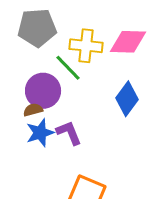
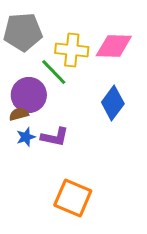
blue star: (40, 133) -> (26, 137), size x0.7
purple L-shape: (69, 133) -> (55, 137), turned 124

